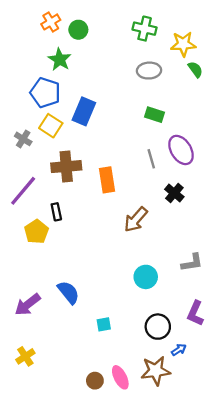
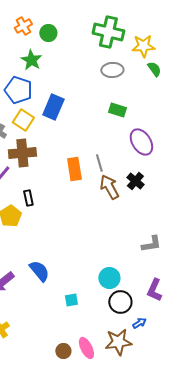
green cross: (145, 29) -> (108, 32), size x1.4
gray line: (151, 159) -> (99, 163), moved
brown cross: (66, 167) -> (22, 153), moved
brown arrow: (136, 220) -> (109, 187), moved, turned 110
cyan circle: (146, 277) -> (109, 278), moved

